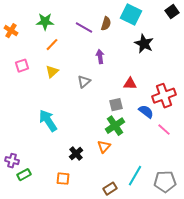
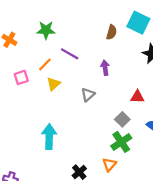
purple line: (84, 28) -> (70, 54), moved
orange line: (52, 45) -> (45, 65), moved
gray square: (116, 105) -> (122, 119), turned -32
cyan arrow: (48, 121) -> (49, 137), turned 35

